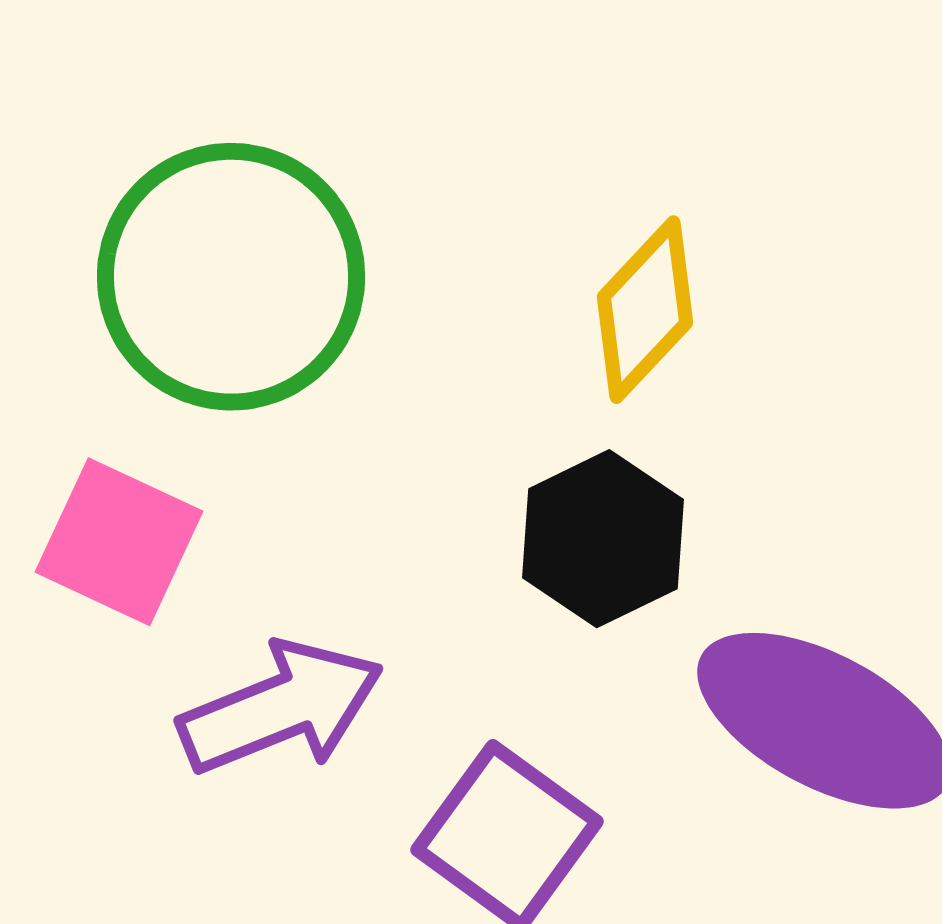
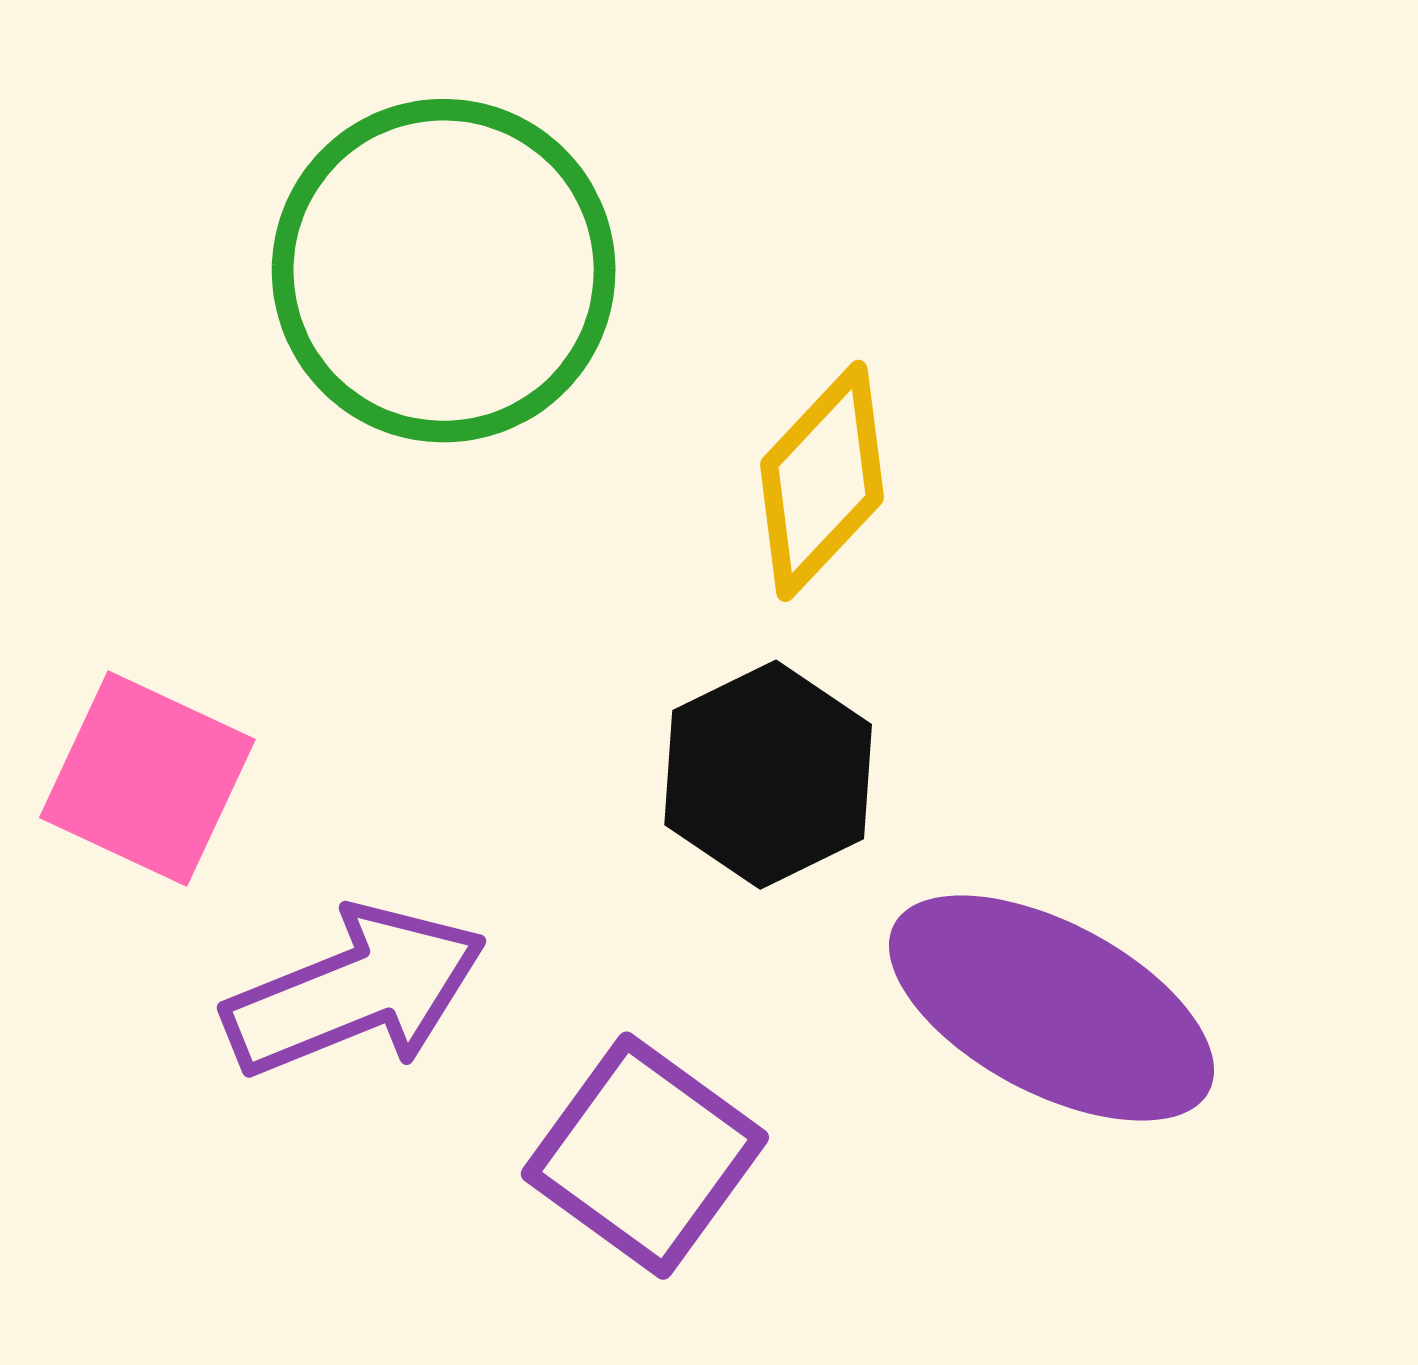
green circle: (231, 277) -> (444, 271), moved

